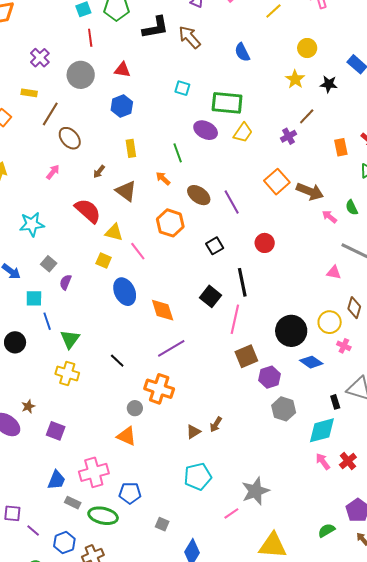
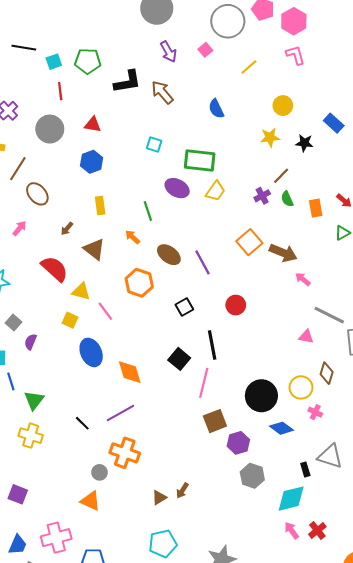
yellow star: (295, 79) -> (270, 137), turned 30
green semicircle: (352, 207) -> (287, 199), moved
purple line: (171, 348) -> (121, 413), moved

